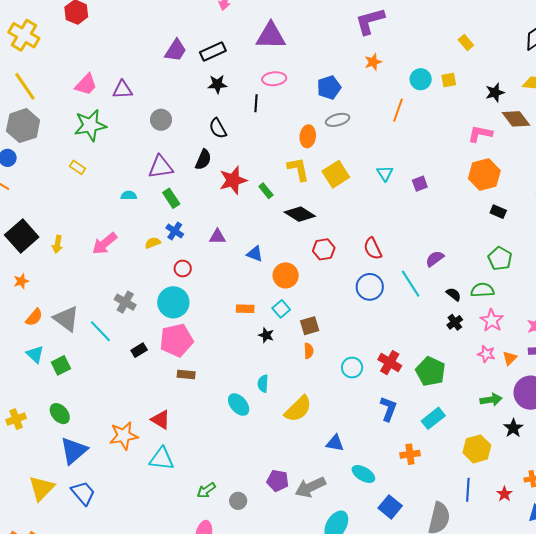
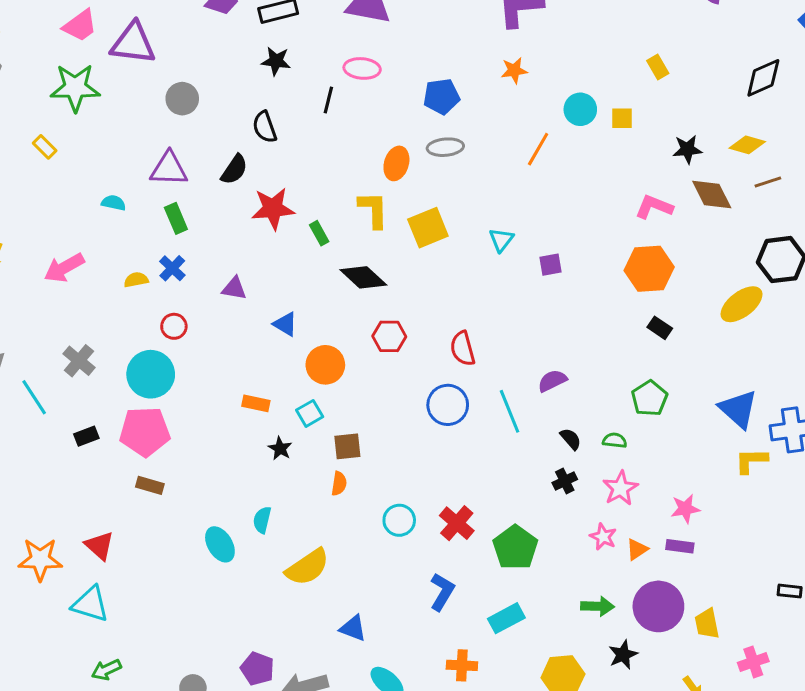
purple triangle: (123, 90) -> (133, 43), size x1.5
green semicircle: (482, 290) -> (615, 440), size x0.7
green arrow: (206, 490) -> (106, 670), moved

